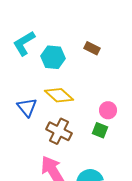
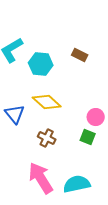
brown cross: (59, 131) -> (47, 138), size x0.7

